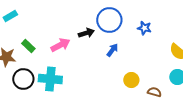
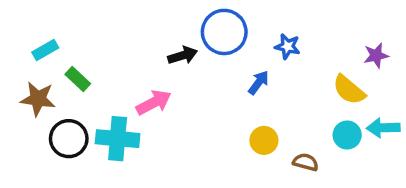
cyan rectangle: (10, 16) -> (45, 50), moved
pink arrow: (60, 45) -> (154, 102), moved
blue arrow: (112, 50) -> (259, 83), moved

